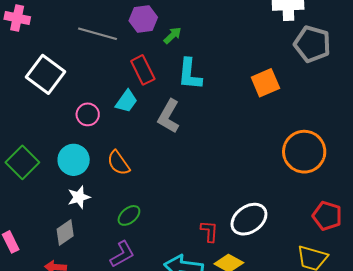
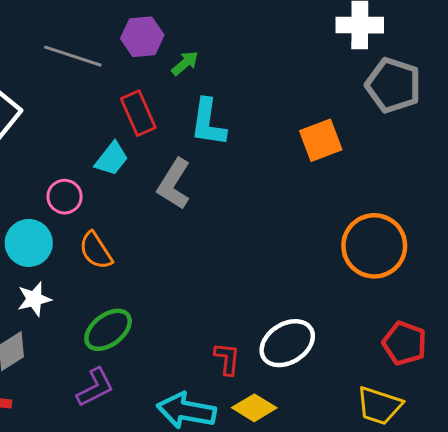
pink circle: (88, 114) -> (65, 197), moved
green ellipse: (129, 215) -> (108, 330), size x1.4

